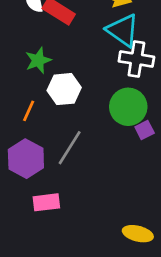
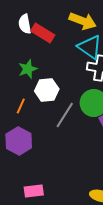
gray line: (70, 148) -> (65, 115), moved
pink rectangle: (46, 202) -> (34, 191), moved

